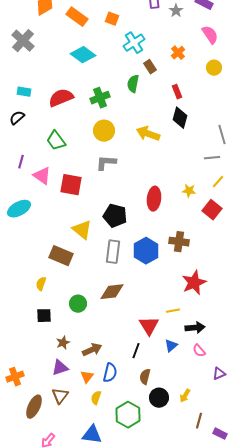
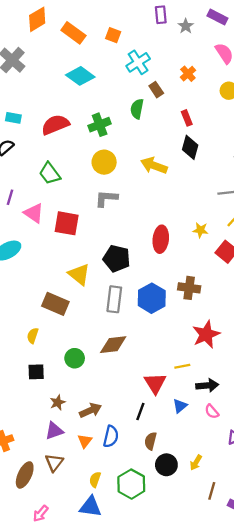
yellow semicircle: (96, 398) -> (95, 480), moved

